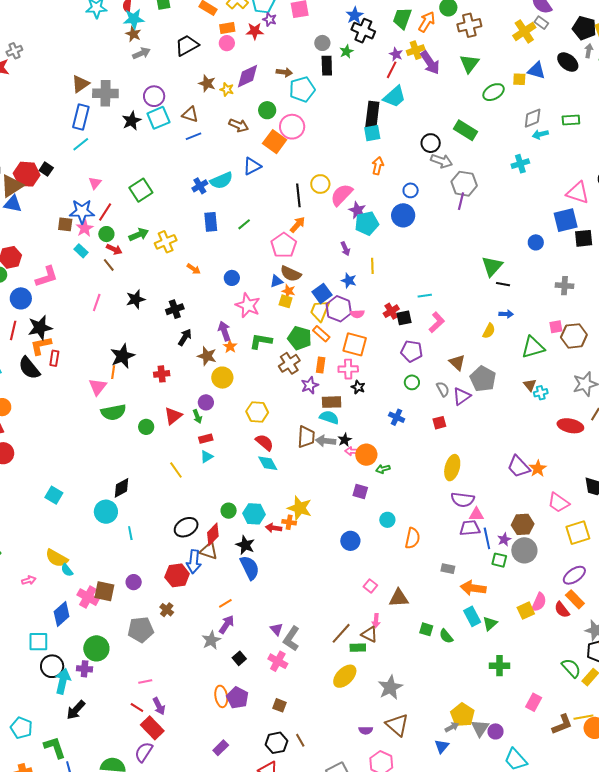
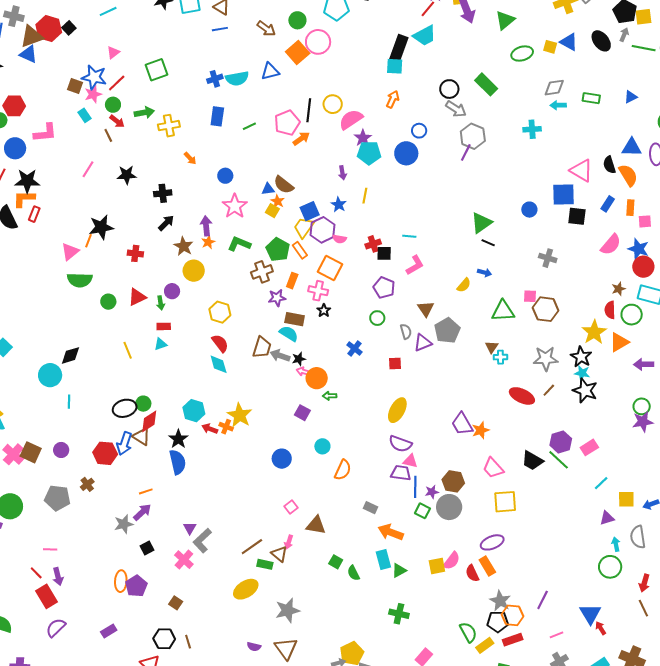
pink pentagon: (284, 245) -> (287, 123), moved
green circle: (229, 511) -> (143, 404), moved
purple semicircle: (144, 752) -> (56, 628), moved

